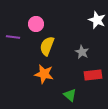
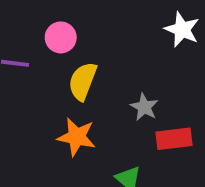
gray star: (82, 52) -> (144, 107), moved

